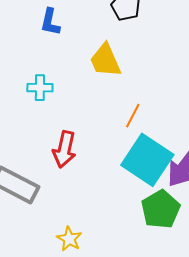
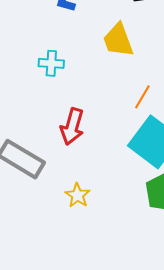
yellow star: (69, 239) -> (78, 195), moved

